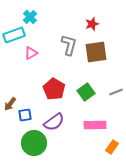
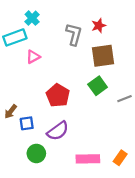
gray L-shape: (69, 45) -> (74, 34), moved
green square: (86, 92) -> (98, 86), moved
pink rectangle: (95, 125) -> (88, 159), moved
green circle: (34, 143) -> (36, 153), size x0.7

